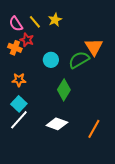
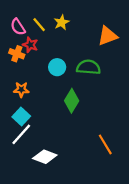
orange triangle: (94, 47) -> (107, 36), moved, turned 42
green semicircle: (79, 60) -> (88, 67), turned 35
white diamond: (57, 124) -> (45, 157), moved
orange line: (94, 129) -> (105, 144), turned -60

